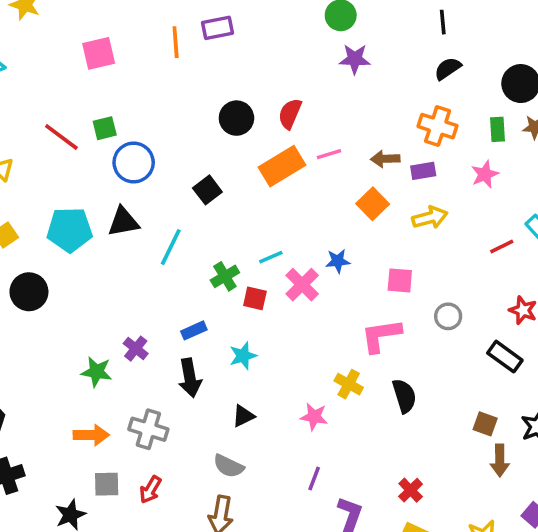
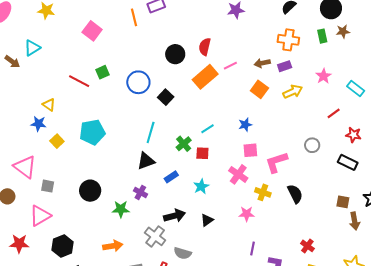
pink square: (99, 53) -> (92, 31), turned -30
blue circle: (134, 163) -> (138, 82), moved
pink star: (485, 174) -> (324, 76), moved
black triangle: (123, 222) -> (146, 161), moved
red line: (502, 247) -> (334, 113), moved
pink square: (400, 280) -> (250, 150), moved
pink cross: (302, 285) -> (238, 174), moved
black circle: (29, 292) -> (90, 191), moved
black arrow: (190, 378) -> (174, 216), moved, turned -85
gray cross: (148, 429) -> (155, 236), turned 30
orange arrow: (91, 435) -> (113, 246), moved
gray semicircle: (228, 466) -> (183, 253), moved

